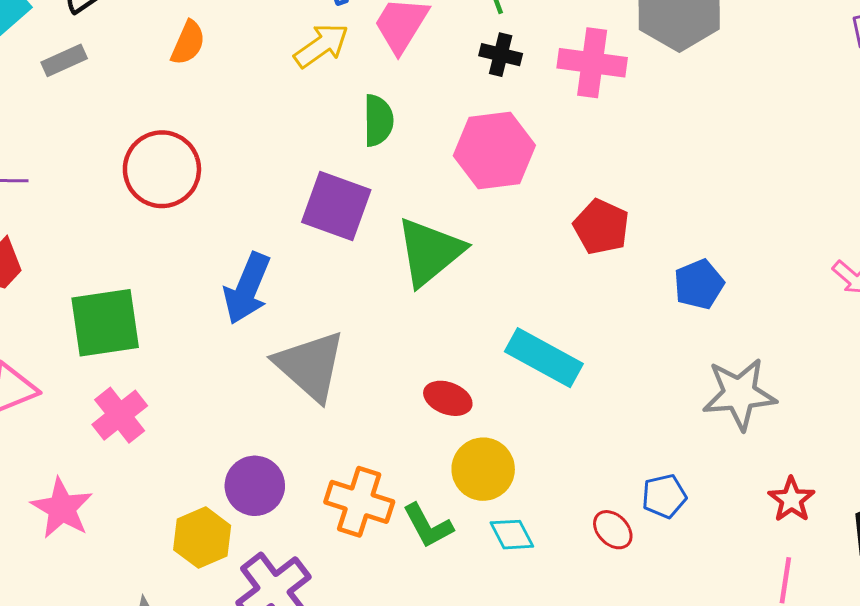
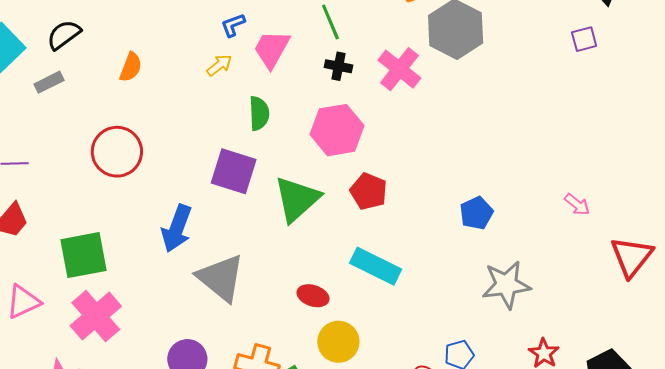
yellow arrow: (321, 46) -> (219, 65), size x0.7
pink cross: (592, 63) -> (399, 69), turned 33
red pentagon: (601, 227) -> (369, 191), moved
pink cross: (120, 415) -> (96, 316), size x1.4

